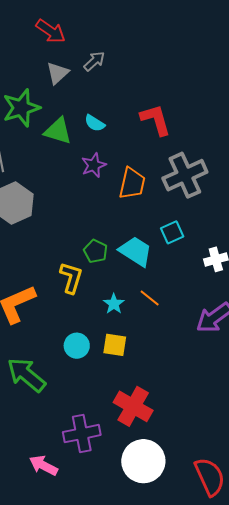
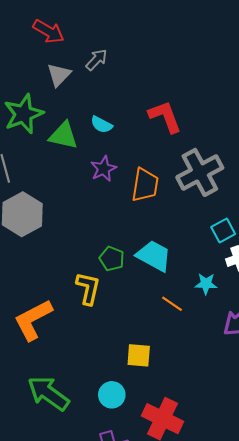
cyan square: (172, 232) -> (223, 230), moved
cyan star: (114, 304) -> (206, 284), moved, turned -30
cyan circle: (77, 346) -> (112, 395), moved

